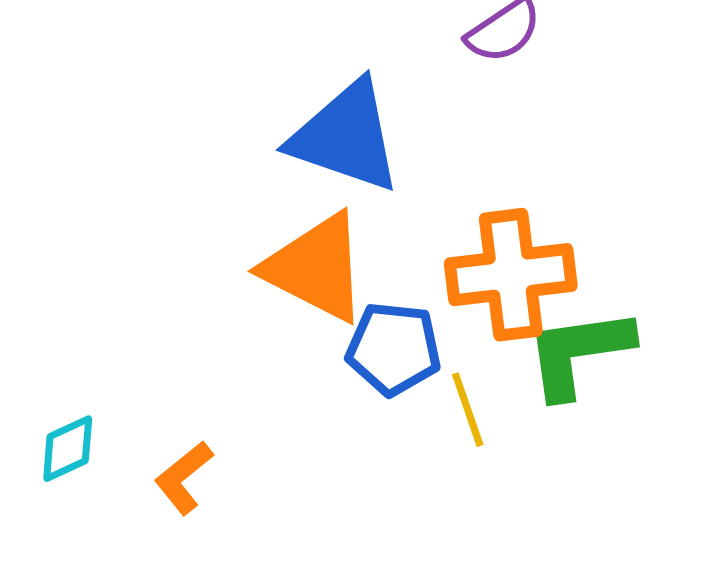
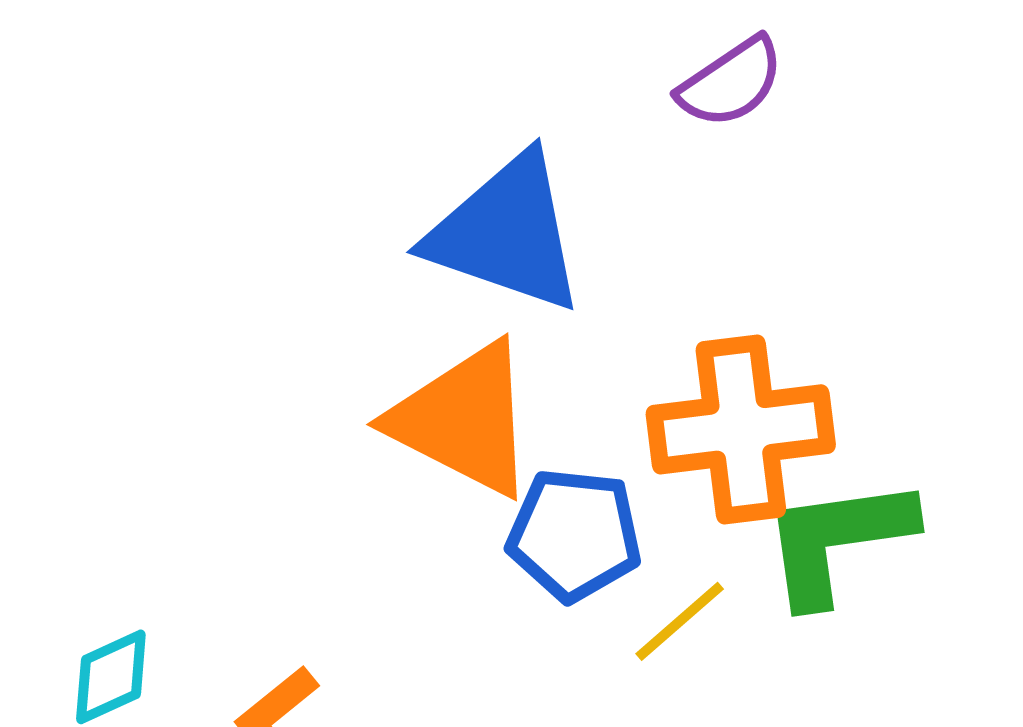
yellow line: (468, 410) -> (680, 621), turned 68

